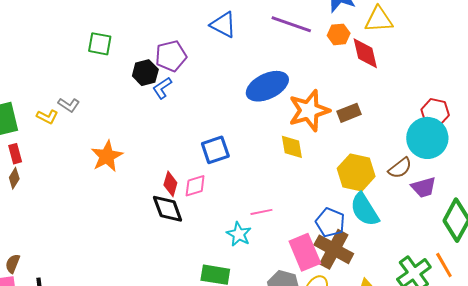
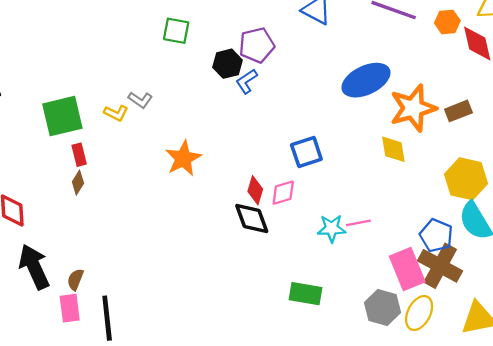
cyan star: (239, 234) -> (332, 228), moved, turned -30

